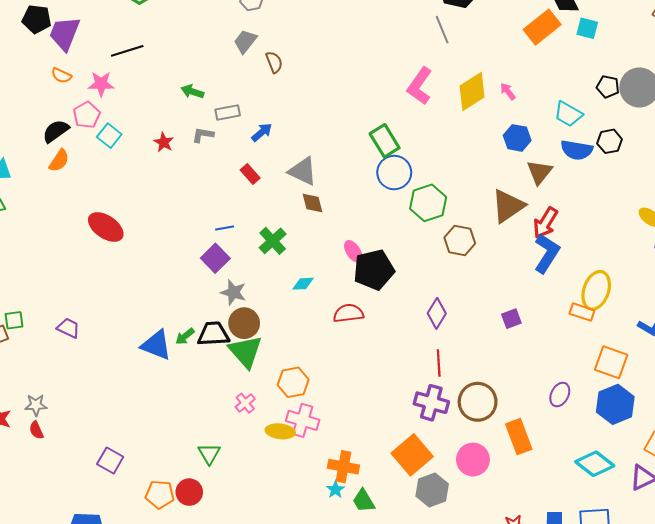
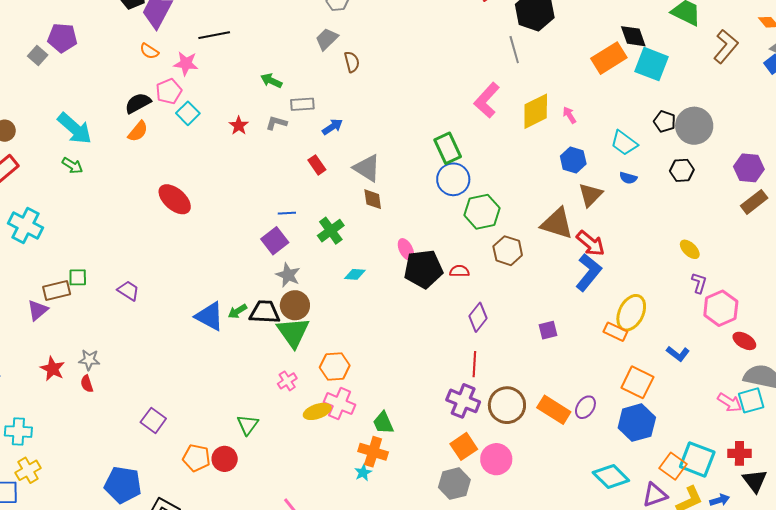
cyan square: (587, 28) -> (651, 64), size x1.6
black hexagon: (610, 141) -> (682, 170), moved
blue semicircle: (577, 150) -> (628, 178), size x0.6
brown triangle: (508, 206) -> (557, 223), turned 45
red arrow: (545, 223) -> (591, 243), turned -88
red semicircle: (348, 313) -> (459, 271), moved, size x0.7
yellow ellipse: (280, 431) -> (317, 411), turned -32
orange rectangle: (519, 437) -> (554, 410), moved, turned -44
orange square: (412, 455) -> (464, 446), moved, size x0.7
green trapezoid: (364, 501) -> (383, 423), moved

